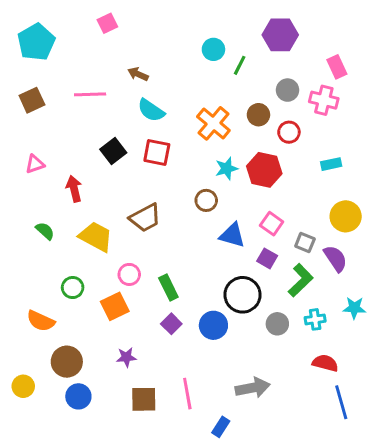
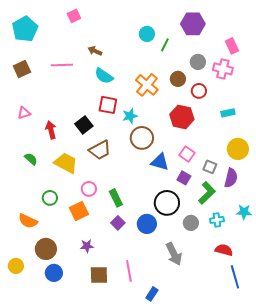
black square: (113, 151) -> (84, 125), moved
cyan star: (227, 168) -> (130, 116), moved
brown circle: (206, 200) -> (142, 138), size x1.5
purple semicircle: (335, 258) -> (231, 178), turned 48
gray arrow: (253, 388) -> (174, 254), moved, turned 75

